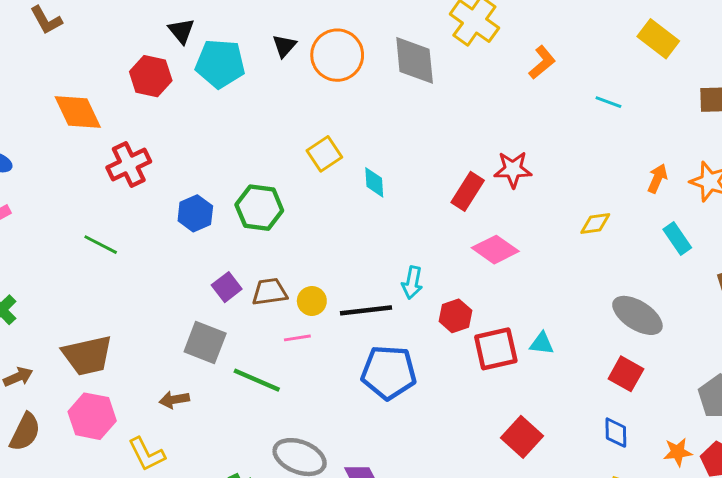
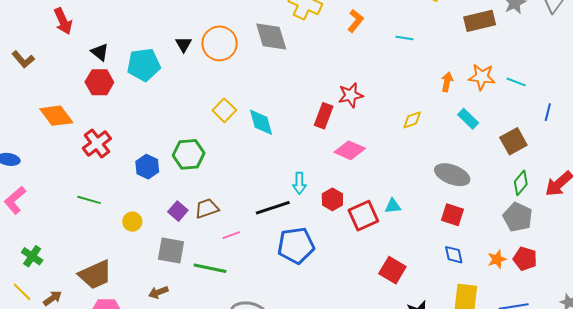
black triangle: (181, 31) -> (100, 52), moved
cyan diamond: (374, 182) -> (261, 122), size x1.4
yellow circle: (312, 301) -> (132, 222), moved

